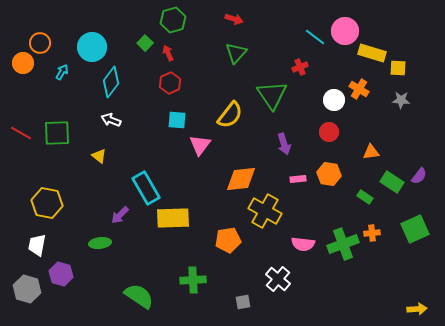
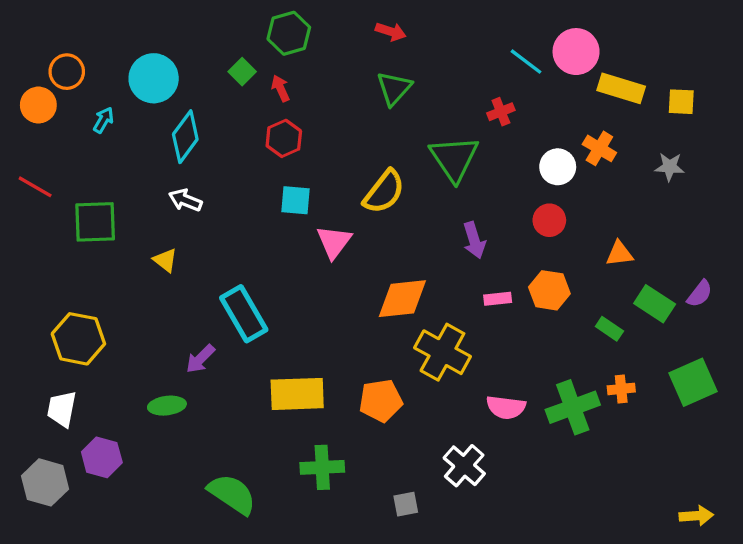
yellow square: (398, 68) -> (681, 102), moved
red line: (21, 133) -> (35, 187), moved
yellow rectangle: (173, 218) -> (297, 394), moved

